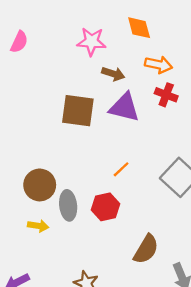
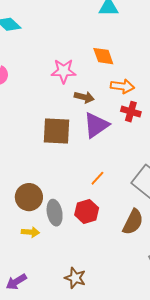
purple triangle: (124, 107) -> (96, 125), turned -44
brown semicircle: (146, 249) -> (133, 222), moved

